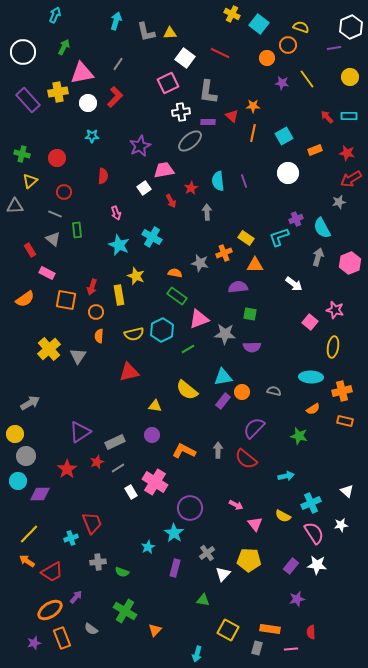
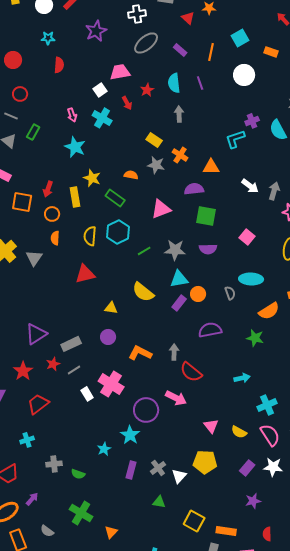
purple rectangle: (208, 122) -> (180, 50), moved, turned 40
orange line: (253, 133) -> (211, 52), moved
purple star: (140, 146) -> (96, 31), moved
orange rectangle: (315, 150) -> (271, 52), turned 40
red semicircle: (103, 176) -> (59, 65), moved
gray arrow: (207, 212) -> (179, 114), moved
green rectangle: (77, 230) -> (33, 132), turned 35
cyan cross: (152, 237) -> (102, 118), moved
yellow rectangle: (246, 238) -> (154, 140), moved
orange cross: (224, 253) -> (180, 155), turned -35
gray arrow: (318, 257) -> (274, 191), moved
green rectangle: (177, 296) -> (115, 198), moved
green square: (250, 314) -> (206, 216), size x1.5
pink triangle: (199, 319) -> (161, 209), moved
pink square: (310, 322) -> (247, 237), moved
yellow semicircle: (134, 334) -> (90, 236), turned 108
gray star: (225, 334) -> (175, 250), moved
cyan ellipse: (311, 377) -> (251, 279), moved
gray semicircle: (274, 391) -> (230, 293), turned 56
orange semicircle: (313, 409) -> (269, 311), size x1.5
purple semicircle: (254, 428) -> (210, 330), turned 35
red semicircle: (246, 459) -> (191, 372), moved
pink arrow: (236, 505) -> (176, 398), moved, size x1.5
yellow semicircle: (283, 516) -> (239, 432), moved
red trapezoid: (92, 523) -> (38, 404), moved, turned -105
gray cross: (207, 553) -> (158, 468), moved
yellow square: (228, 630) -> (194, 521), moved

